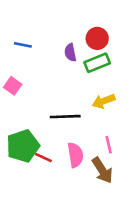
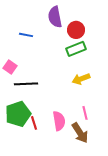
blue line: (23, 45) -> (26, 35), moved
purple semicircle: (70, 53) -> (55, 17), moved, size x1.5
black line: (65, 117) -> (26, 84), moved
red line: (43, 158) -> (34, 123), turned 48

